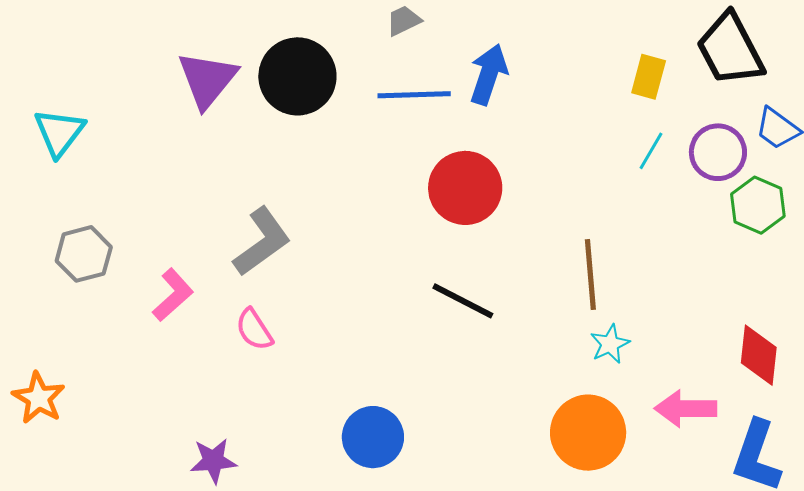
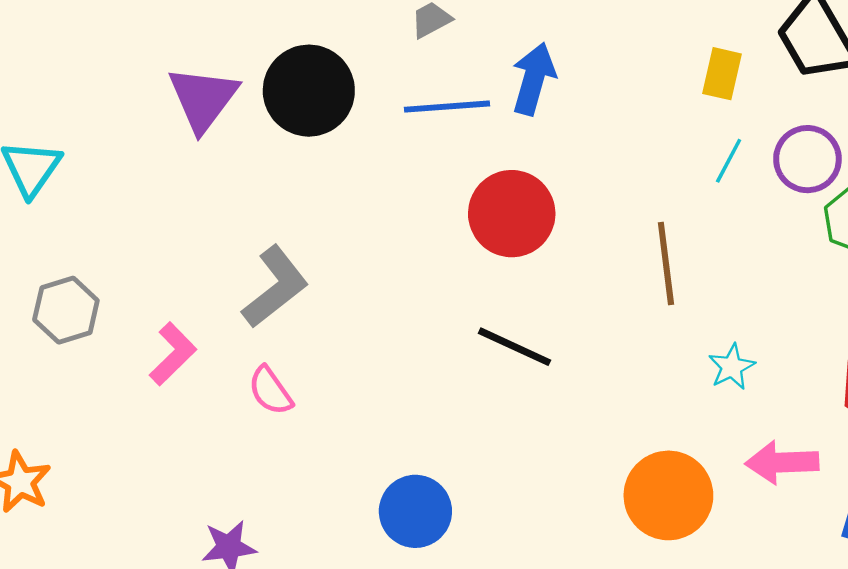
brown line: (590, 275) -> (666, 263), moved
cyan star: (610, 344) -> (732, 367), moved

